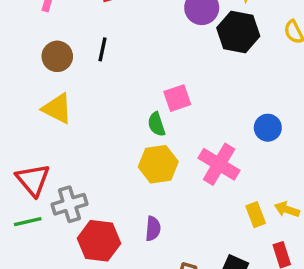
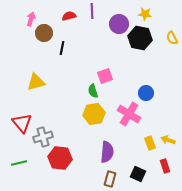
brown circle: (57, 56) -> (44, 33), moved
yellow triangle: (57, 109) -> (36, 82), turned -42
blue circle: (268, 128) -> (146, 93), moved
green line: (28, 222) -> (19, 163), moved
purple semicircle: (153, 229) -> (107, 152), moved, size x1.5

